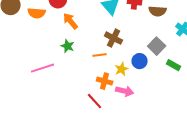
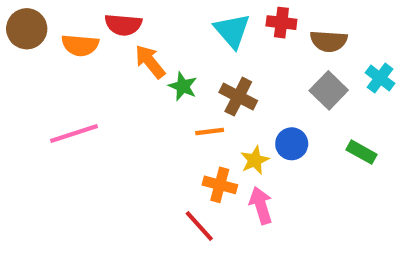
green star: (68, 46) -> (183, 86), moved
gray square: (157, 46) -> (329, 90), moved
pink line: (43, 68) -> (74, 134), moved
pink arrow: (125, 91) -> (261, 205), turned -120

